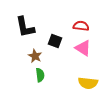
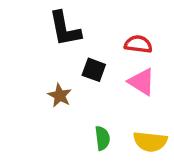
black L-shape: (25, 27) -> (65, 29), moved
green semicircle: (40, 75) -> (102, 138), moved

